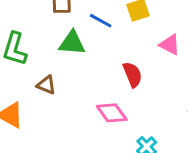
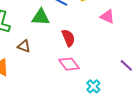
red semicircle: (132, 75) -> (68, 38), moved

